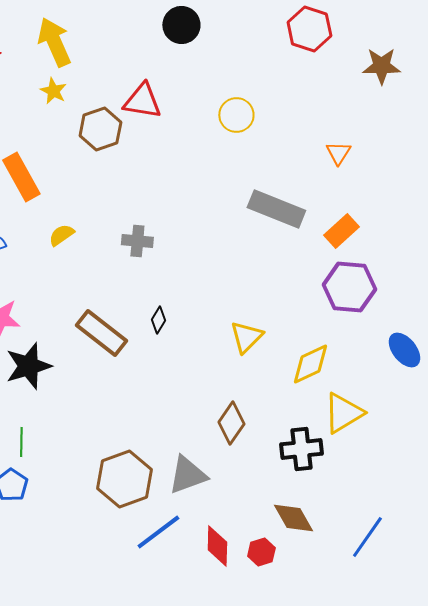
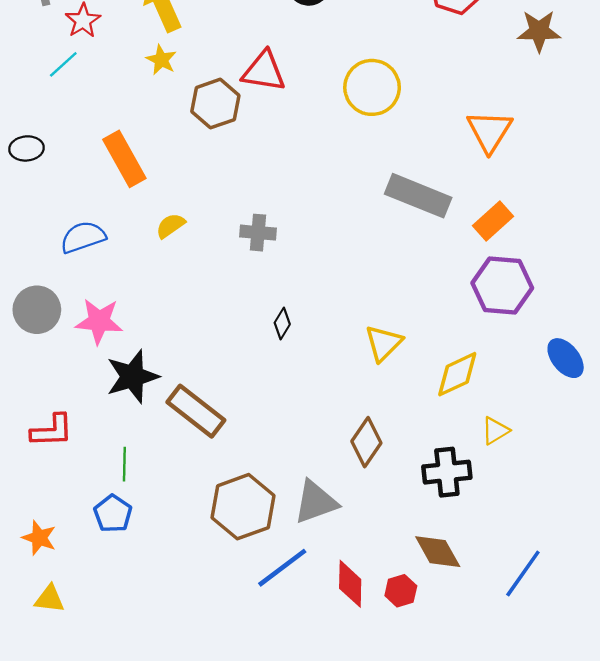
yellow circle: (236, 115) -> (372, 87), size x1.4
orange triangle: (338, 153) -> (490, 131), size x1.6
brown rectangle: (101, 333) -> (196, 411), moved
yellow triangle: (343, 413) -> (495, 431), size x0.6

